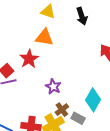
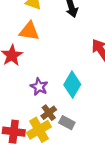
cyan diamond: (93, 100) -> (72, 85), moved

